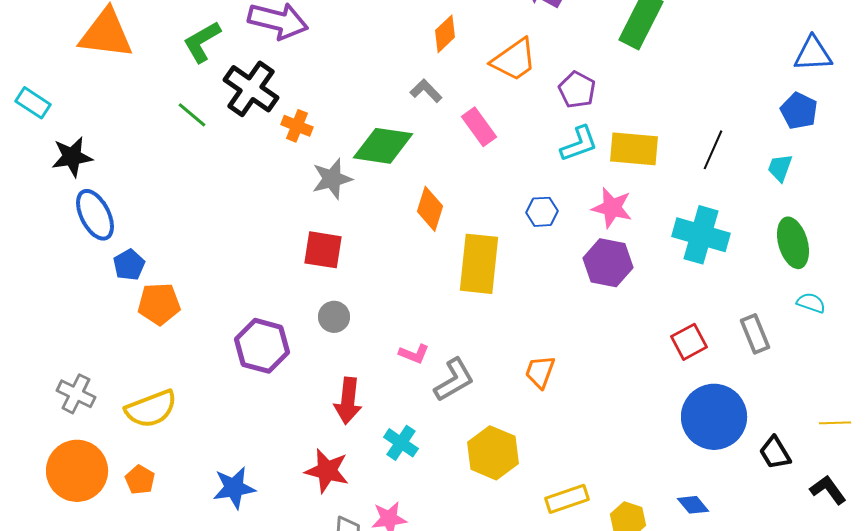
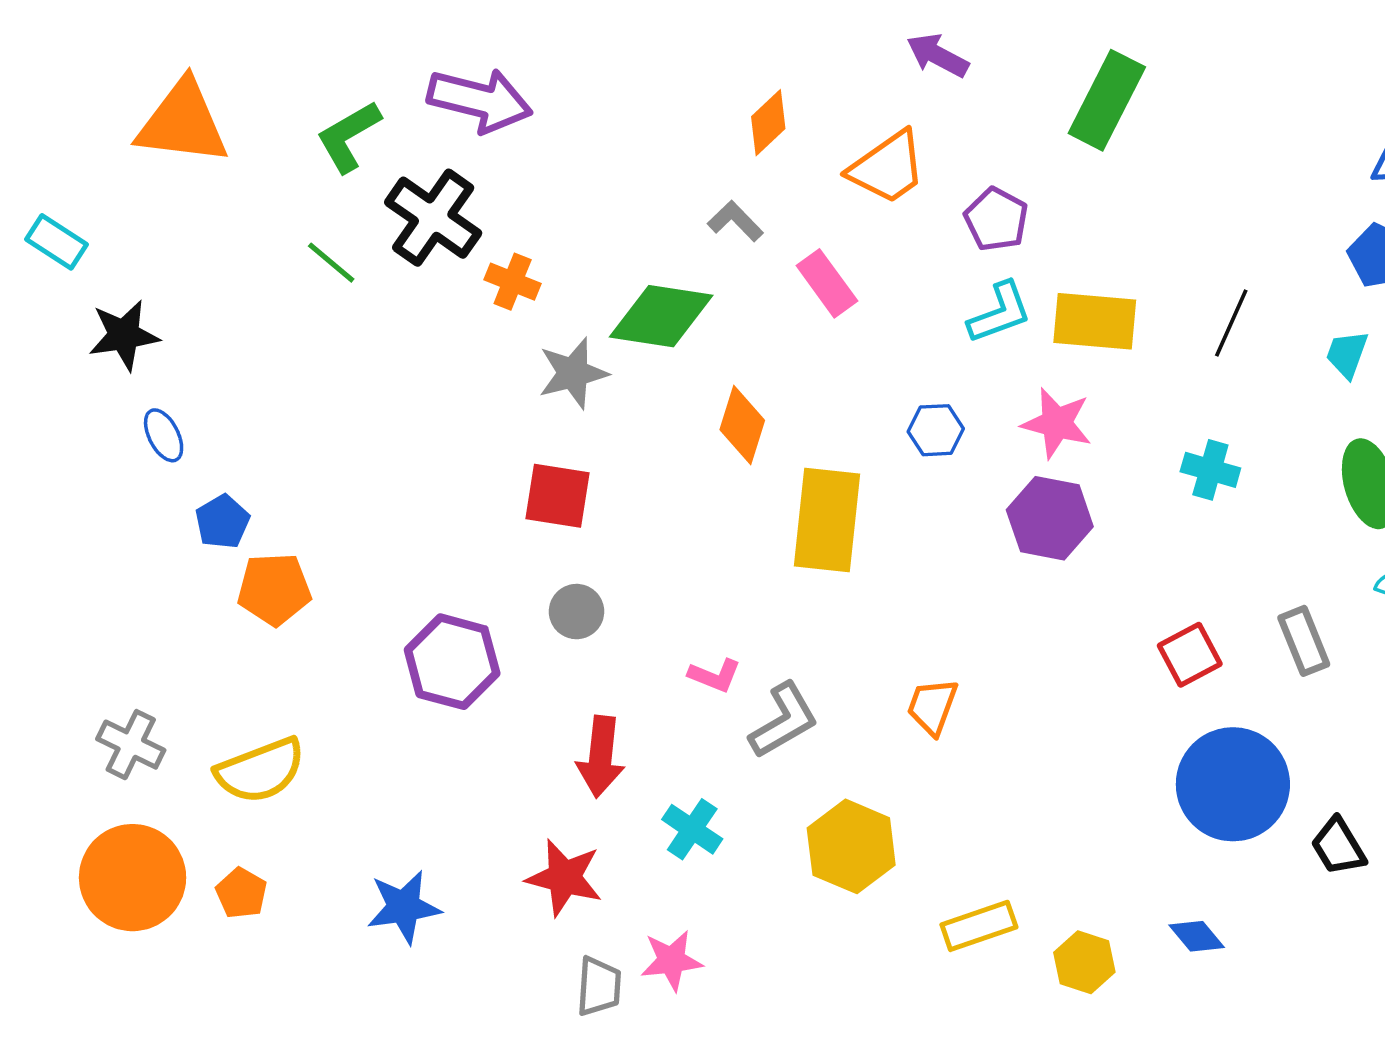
blue ellipse: (95, 215) -> (164, 435), size x0.6
cyan cross: (701, 235) -> (1210, 470), size x0.6

